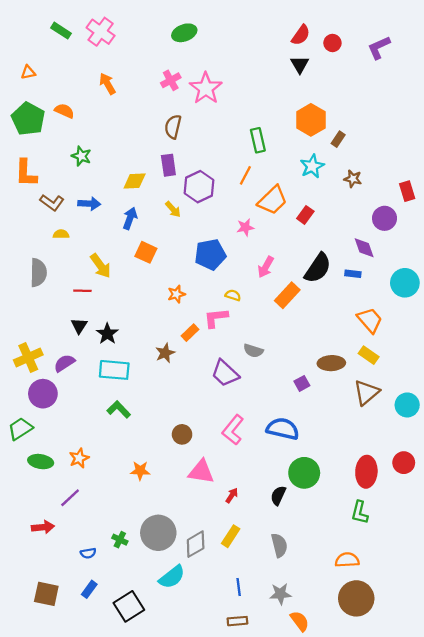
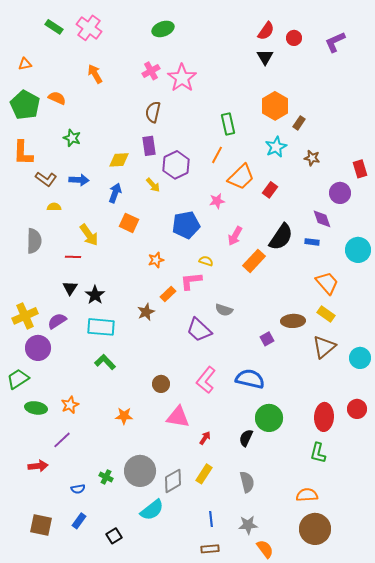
black square: (129, 606) -> (114, 536), size x0.6

